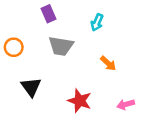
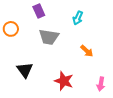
orange circle: (14, 47) -> (11, 29), moved
pink arrow: (126, 104) -> (101, 84), turned -64

